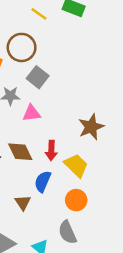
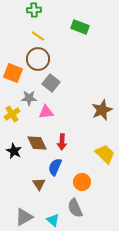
yellow line: (39, 14) -> (38, 36), moved
brown star: (91, 127) -> (102, 110), moved
yellow trapezoid: (76, 165) -> (105, 154), moved

